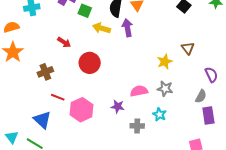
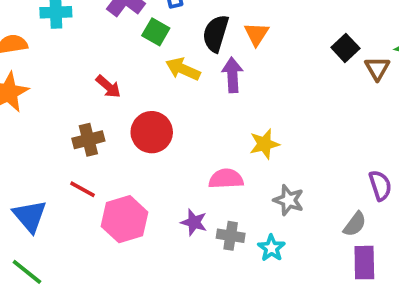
brown triangle: (188, 48) -> (377, 68), moved
yellow star: (165, 62) -> (264, 144), moved
brown cross: (45, 72) -> (88, 140), moved
pink semicircle: (139, 91) -> (226, 179), moved
blue triangle: (42, 120) -> (30, 216), moved
gray cross: (137, 126) -> (231, 236), moved

